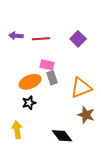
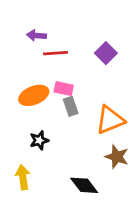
purple arrow: (16, 36) -> (36, 35), moved
orange ellipse: (30, 82) -> (34, 95), moved

